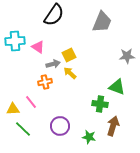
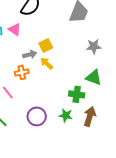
pink triangle: (38, 47) -> (15, 29), moved
gray star: (127, 56) -> (94, 46), moved
green star: (89, 137) -> (66, 115), moved

